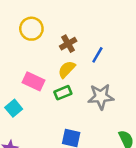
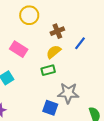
pink rectangle: (34, 81) -> (19, 49), moved
gray star: (101, 97) -> (68, 93), moved

